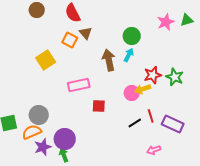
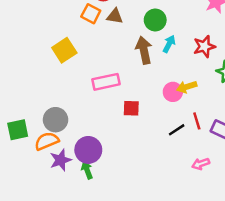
brown triangle: (86, 33) -> (115, 16), turned -40
green circle: (132, 36) -> (155, 20), moved
orange square: (70, 40) -> (91, 14), moved
red star: (153, 75) -> (204, 46), moved

